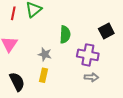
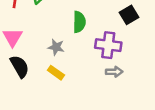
yellow rectangle: (43, 75) -> (56, 73), turned -64
black semicircle: (17, 82) -> (20, 66), moved

